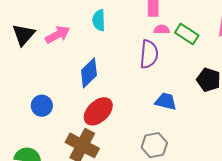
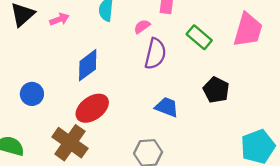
pink semicircle: (161, 29) -> (142, 26), moved, turned -42
pink arrow: (58, 35) -> (59, 19), size x0.7

